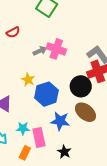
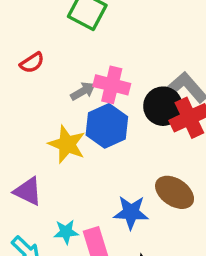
yellow star: (28, 80) -> (67, 144), size x1.5
black circle: (81, 86) -> (163, 106), moved
blue hexagon: (46, 94) -> (107, 126), moved

